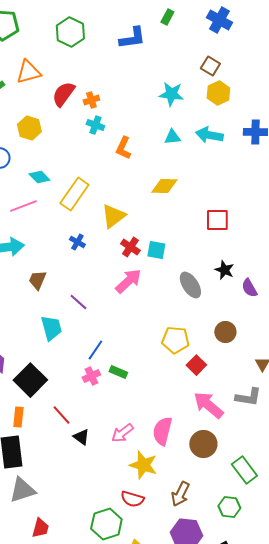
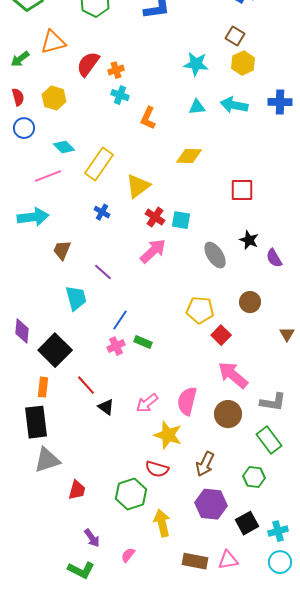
gray L-shape: (248, 397) -> (273, 402), moved
red trapezoid: (40, 528) -> (77, 490), moved

